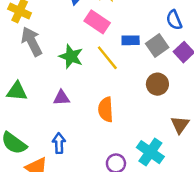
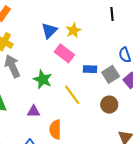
yellow line: (107, 58) -> (72, 95), moved
orange semicircle: (106, 109) -> (55, 130), moved

